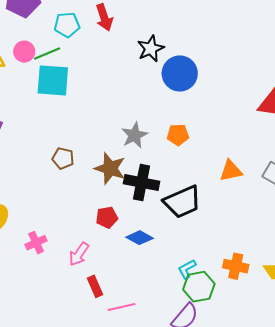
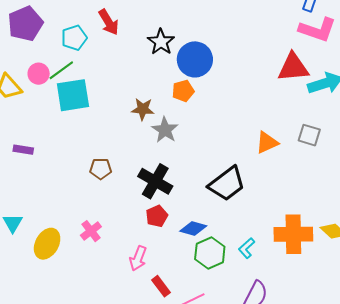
orange pentagon: (178, 135) -> (183, 91), moved
brown star: (110, 168) -> (143, 109), moved, size x0.7
black cross: (142, 183) -> (155, 181), moved, turned 32
pink cross: (36, 243) -> (91, 231), moved
orange cross: (236, 266) -> (293, 234), size x1.5
green hexagon: (199, 287) -> (210, 253), moved

